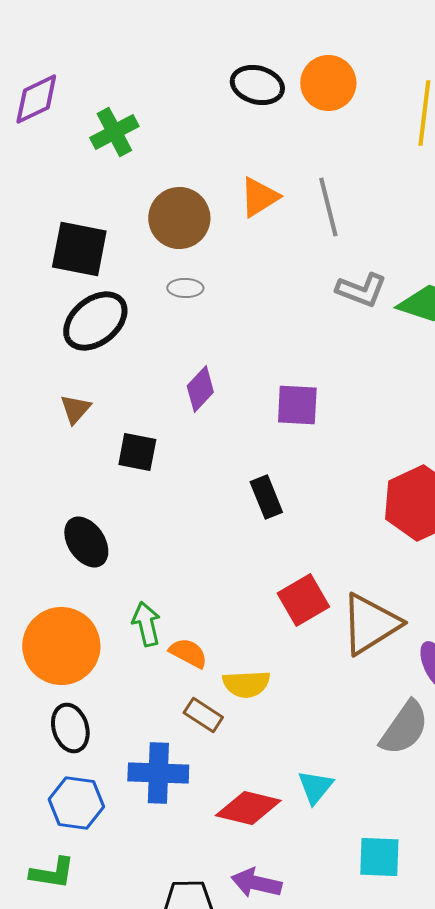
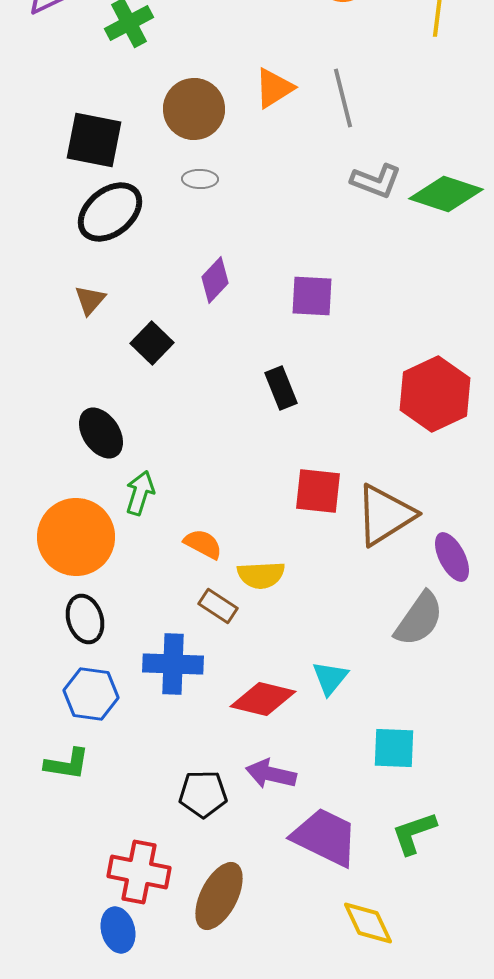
black square: (137, 452) -> (152, 343), turned 33
red square: (303, 600) -> (318, 491), turned 36
green arrow: (146, 624) -> (140, 493), moved, turned 30

